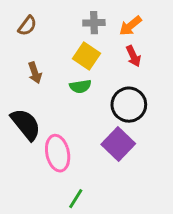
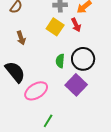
red arrow: (133, 56) -> (76, 25), moved
green semicircle: (80, 86) -> (60, 61), moved, turned 104
pink ellipse: (58, 153) -> (36, 91), turned 70

